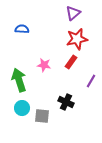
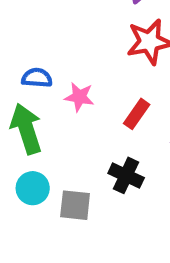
blue semicircle: (22, 29) -> (37, 78), moved
red rectangle: (71, 62) -> (137, 114), moved

